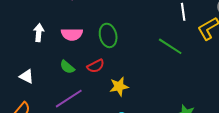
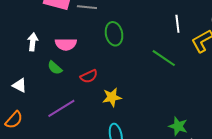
green ellipse: (108, 35) -> (114, 34), moved
green semicircle: (67, 67) -> (55, 68), moved

